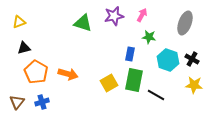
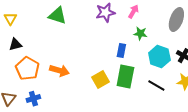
yellow triangle: (19, 22) -> (10, 19), turned -40
green triangle: (83, 23) -> (57, 16), moved
black line: (156, 95) -> (156, 86), moved

